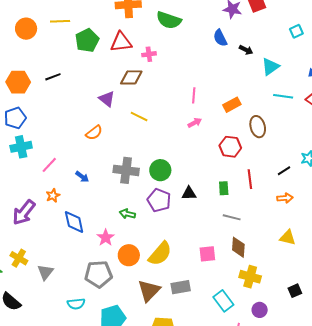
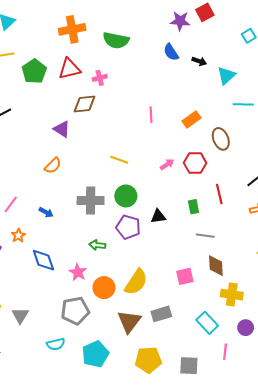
yellow line: (139, 117) -> (119, 160), moved
pink arrow: (195, 123) -> (167, 164), moved

